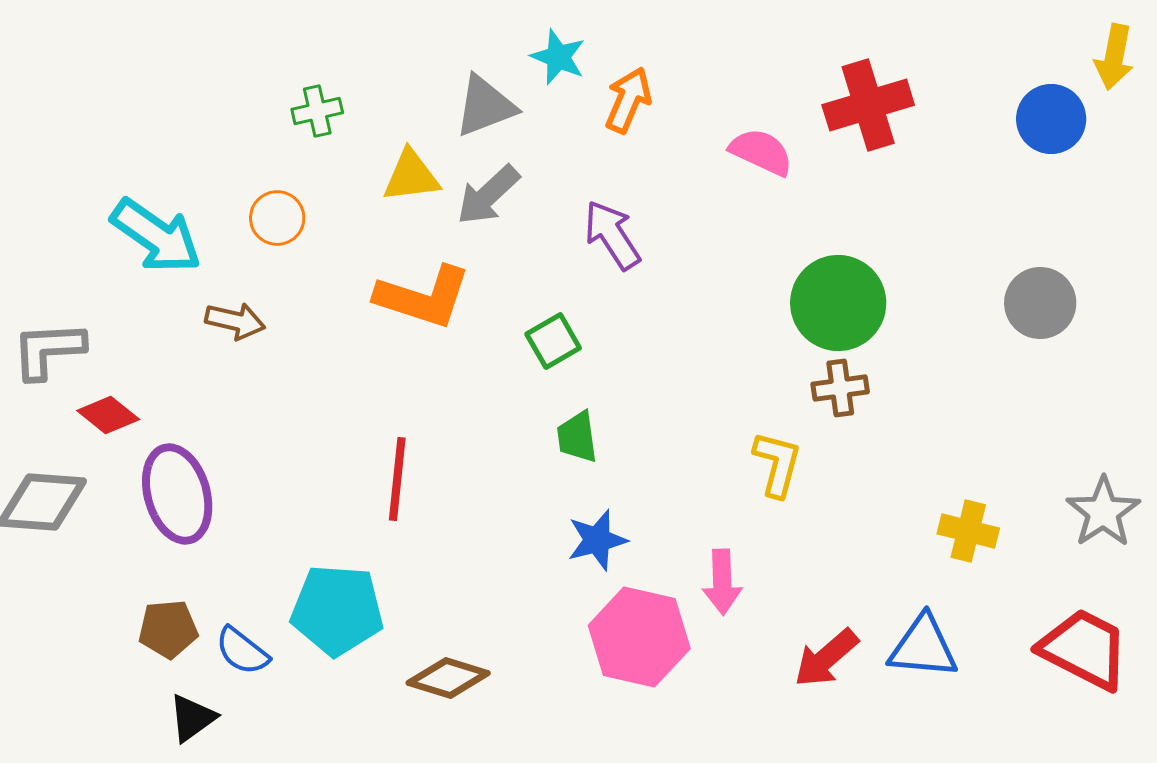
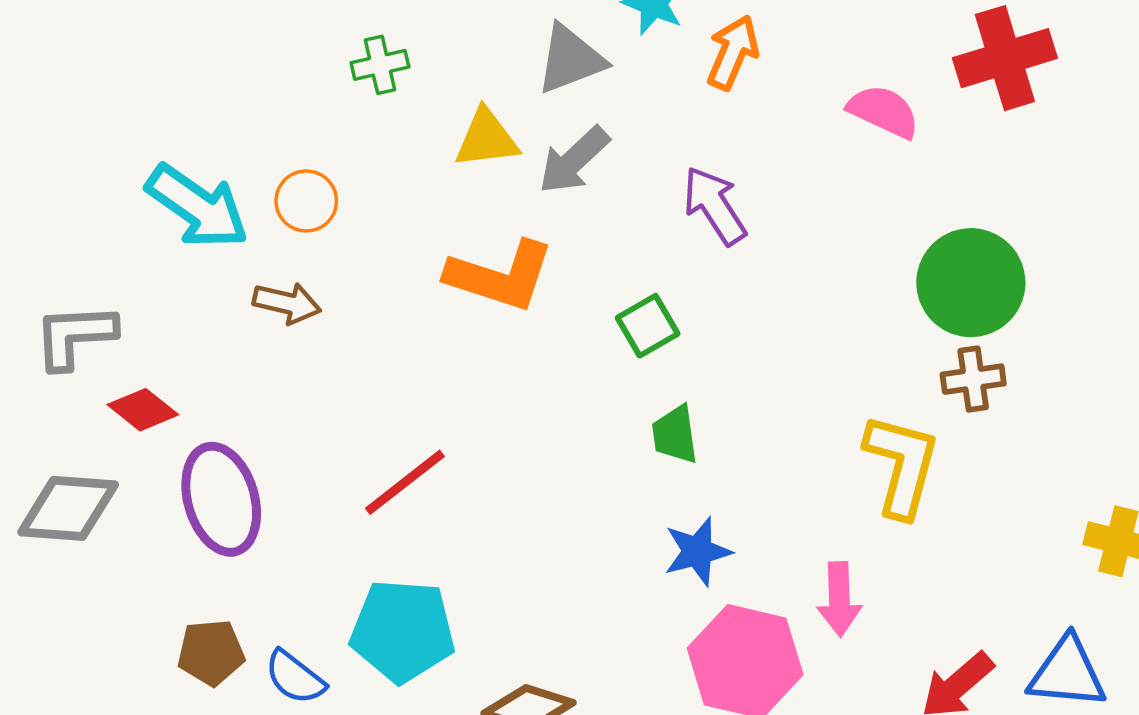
orange circle: (277, 218) -> (306, 201), moved
yellow L-shape: (777, 464) -> (902, 465), size x1.4
red line: (397, 479) -> (405, 482), moved, turned 46

